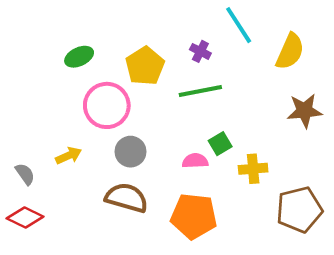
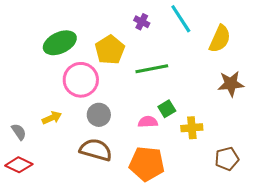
purple cross: (200, 51) -> (142, 22), moved
green ellipse: (79, 57) -> (60, 43), size x1.5
brown pentagon: (299, 210) -> (227, 159), size x0.7

